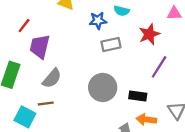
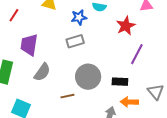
red line: (24, 26) -> (14, 15), moved
gray rectangle: (111, 44) -> (75, 41), moved
brown line: (46, 104) -> (67, 96), moved

